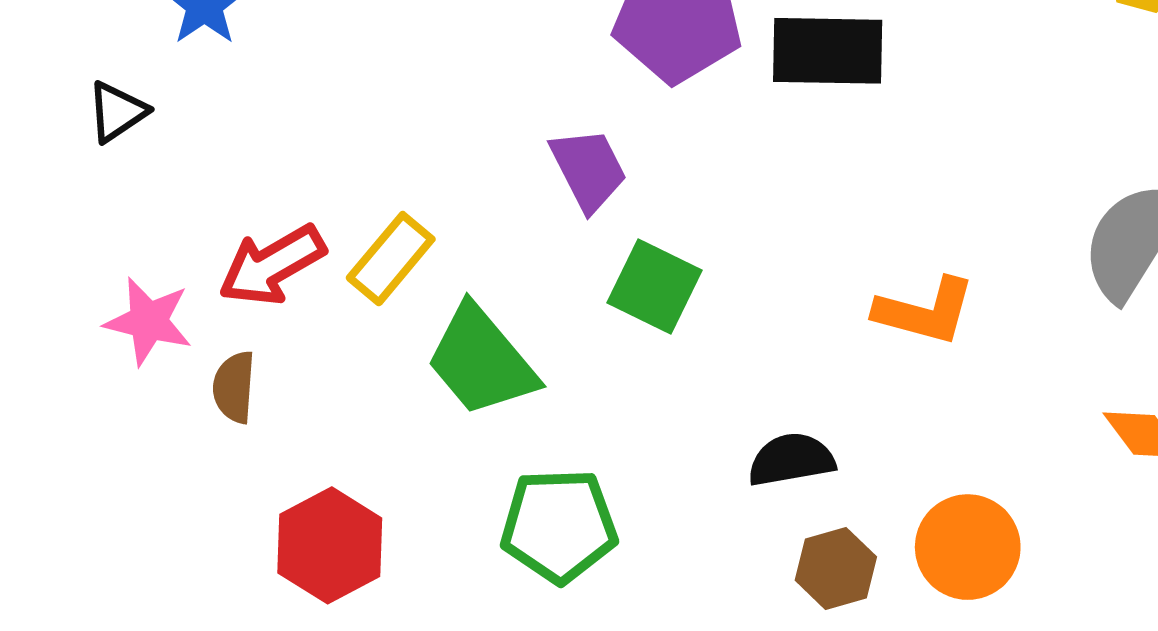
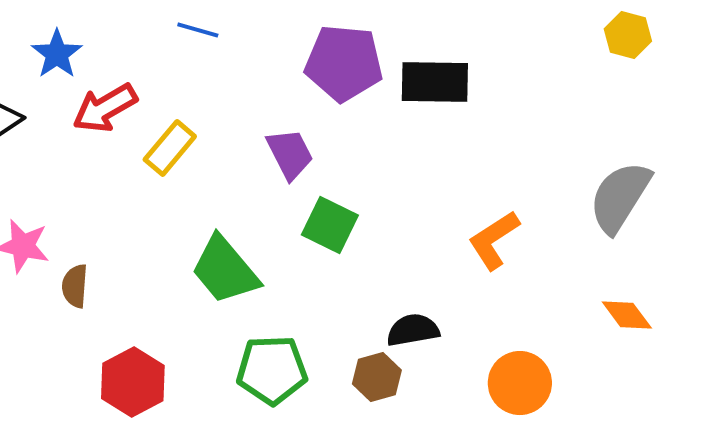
yellow rectangle: (391, 259) -> (170, 148), moved
red arrow: (272, 265) -> (105, 108), moved
orange L-shape: (925, 311) -> (494, 240), turned 132
brown hexagon: (836, 568) -> (377, 377), moved

